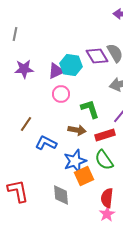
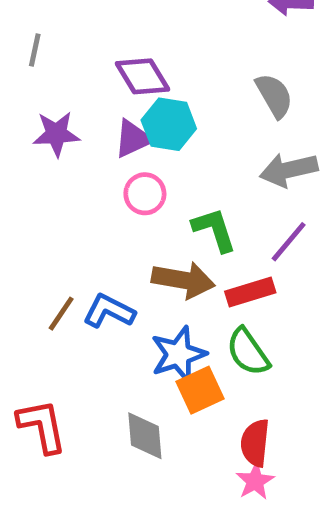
purple diamond: (97, 56) -> (143, 76), moved
brown line: (26, 124) -> (61, 314), moved
brown arrow: (77, 130) -> (183, 280), size x1.4

